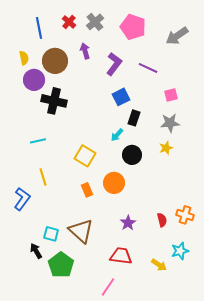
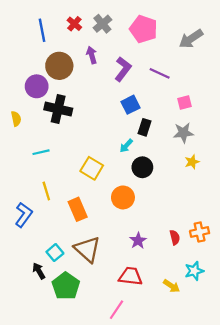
yellow semicircle: (24, 58) -> (16, 119), moved
yellow star: (166, 148) -> (192, 162), moved
orange rectangle: (87, 190) -> (78, 209), moved, size x1.5
orange cross: (185, 215) -> (200, 232), turned -30
cyan square: (51, 234) -> (55, 253), turned 35

